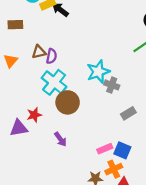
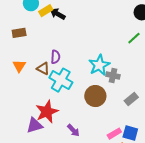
brown triangle: (39, 52) -> (43, 69), moved, turned 48
brown circle: (68, 102) -> (95, 96), moved
red star: (34, 115) -> (47, 112), size x1.6

